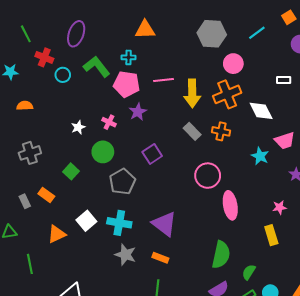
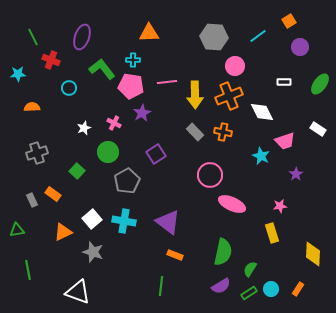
cyan circle: (63, 75) -> (69, 88), moved
pink ellipse: (230, 205) -> (232, 204), turned -56
gray star: (125, 255) -> (93, 252), moved
orange rectangle: (160, 258) -> (175, 255), moved
green line: (30, 264) -> (28, 270), moved

